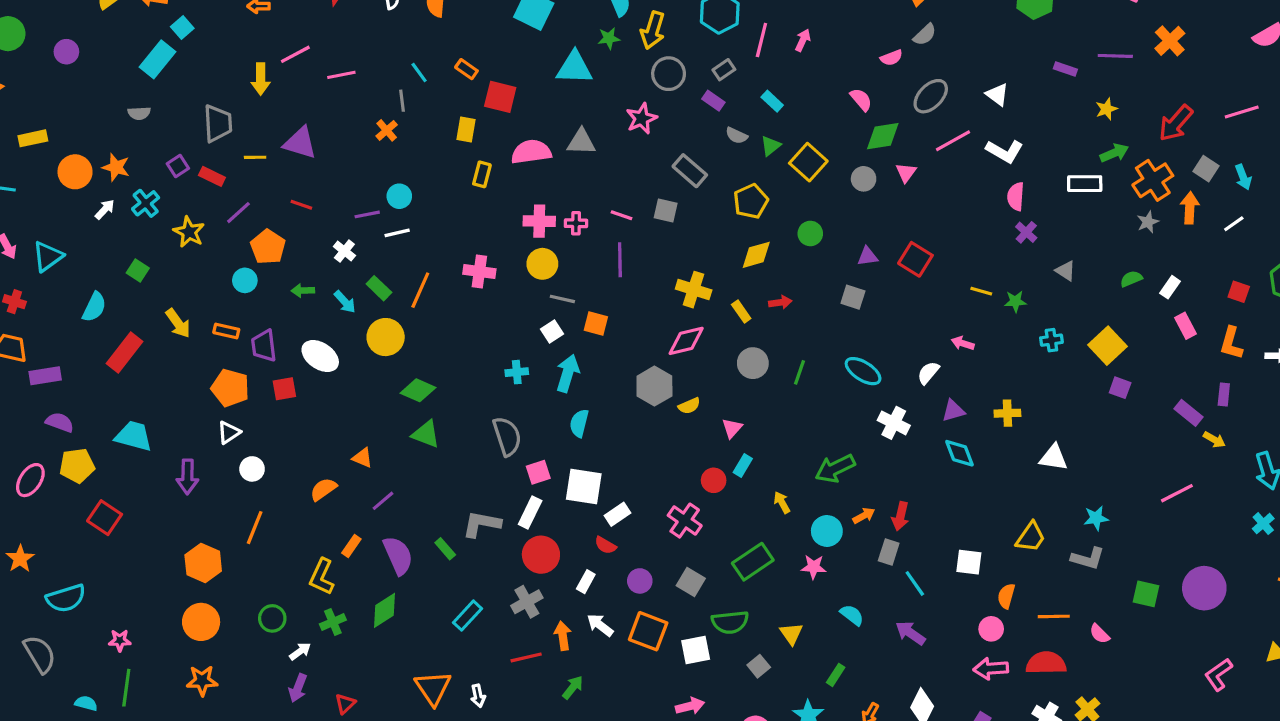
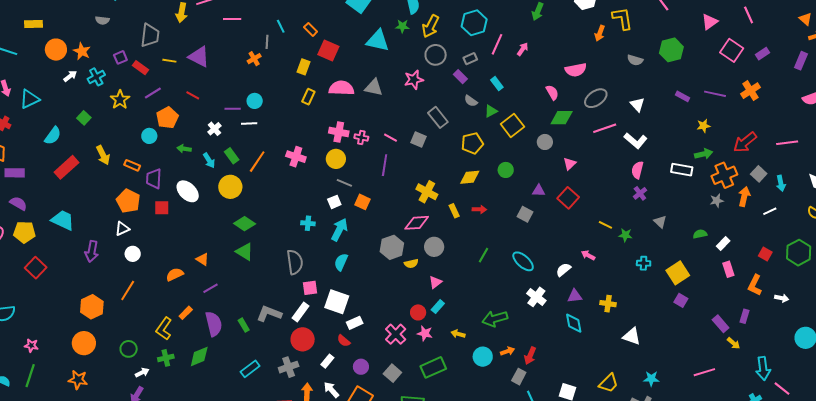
gray semicircle: (925, 35) -> (635, 60), moved, turned 49
pink semicircle: (891, 58) -> (576, 70), size x1.5
pink triangle: (906, 173) -> (570, 164), moved
gray circle: (753, 363) -> (434, 247), moved
yellow arrow: (782, 502) -> (458, 334), turned -56
pink star: (814, 567) -> (425, 333), moved

